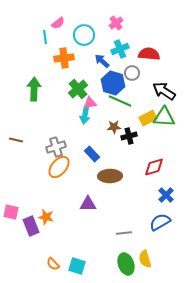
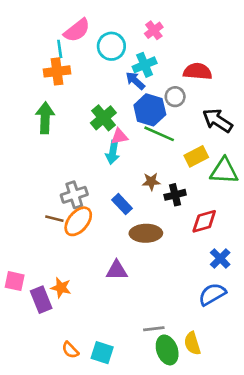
pink semicircle: (58, 23) -> (77, 30), size x1.5
cyan cross: (120, 49) -> (145, 65), moved
orange cross: (64, 58) -> (57, 71), moved
green triangle: (164, 117) -> (224, 171), moved
brown star: (114, 127) -> (151, 182), moved
black cross: (129, 136) -> (175, 195), moved
brown line: (16, 140) -> (54, 219), moved
gray line: (124, 233) -> (154, 329), moved

